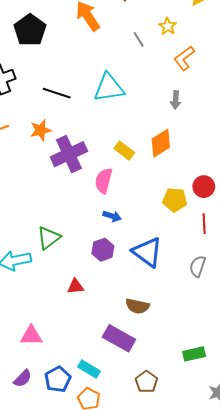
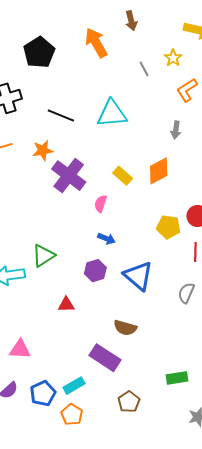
purple cross: (69, 154) -> (69, 176), turned -32
pink semicircle: (104, 181) -> (101, 204), size x0.7
cyan rectangle: (89, 369) -> (74, 386), turned -65

